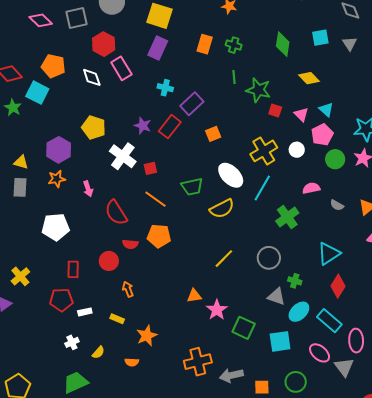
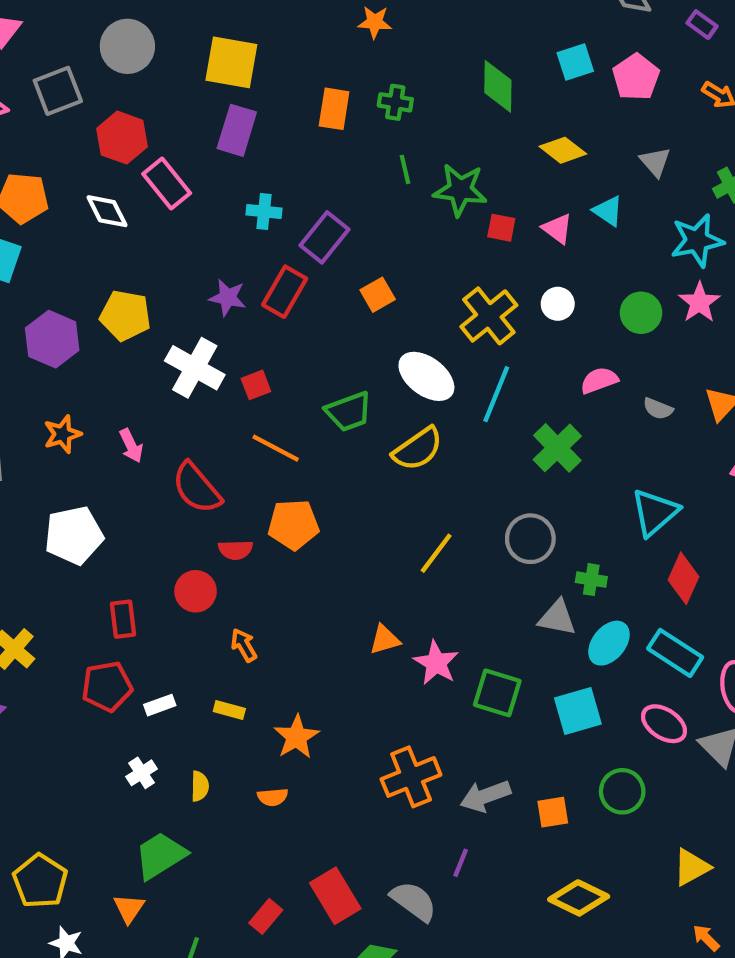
gray triangle: (350, 44) -> (655, 162), moved
pink pentagon: (322, 135) -> (636, 77), moved
purple hexagon: (59, 150) -> (52, 339), moved
yellow semicircle: (98, 352) -> (200, 786), turned -32

